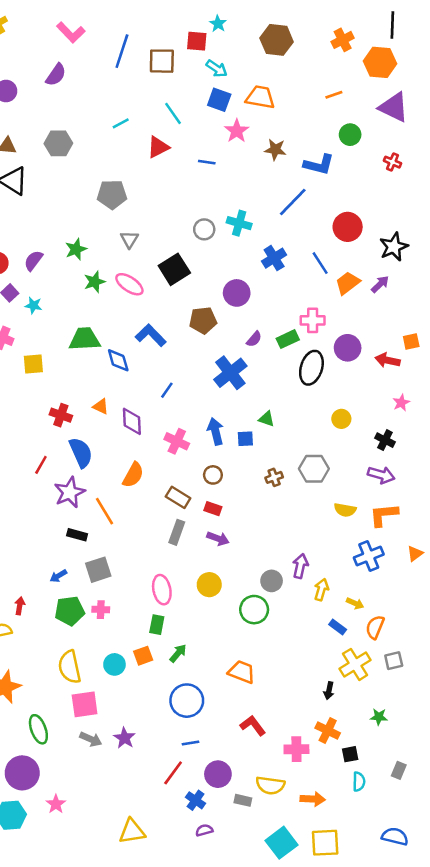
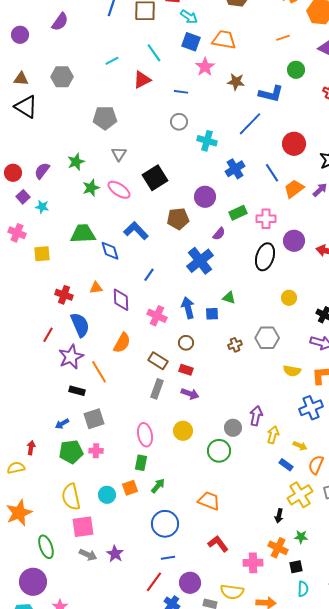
gray circle: (204, 229) -> (179, 122), moved
green rectangle: (288, 339) -> (238, 213), moved
orange triangle: (101, 406) -> (96, 288), turned -32
green star: (379, 717) -> (301, 537), moved

